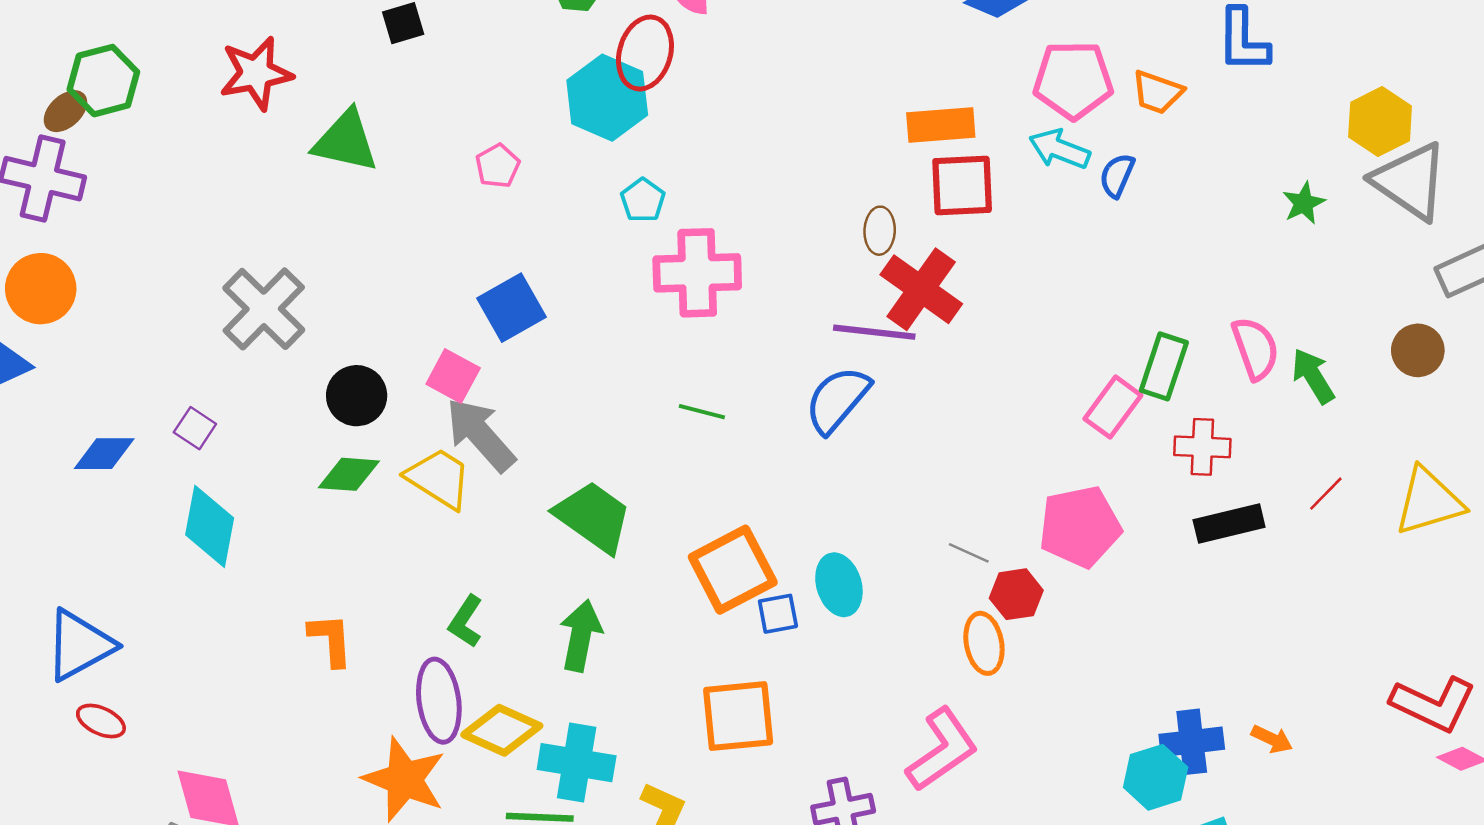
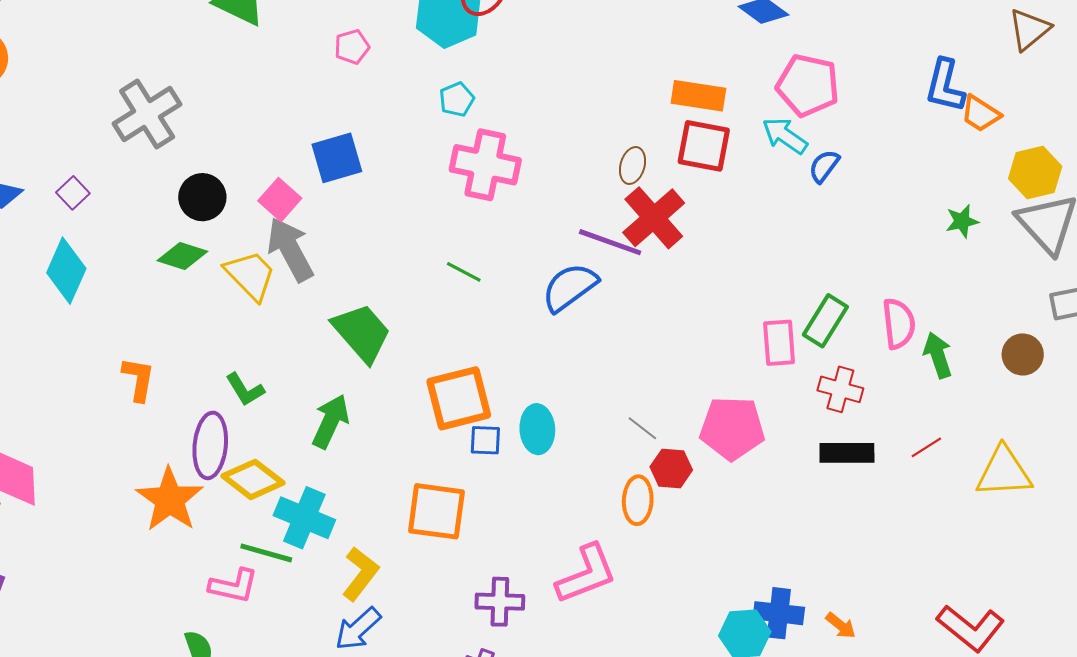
orange trapezoid: (1157, 92) -> (981, 114), moved
pink rectangle: (1113, 407) -> (779, 343), turned -54
green L-shape: (466, 621) -> (245, 390), turned -78

